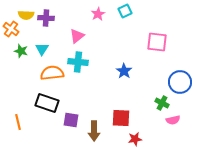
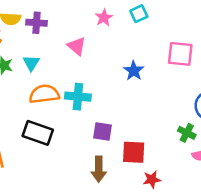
pink triangle: (77, 36) -> (77, 46), turned -42
cyan cross: (78, 62) -> (78, 97), moved
blue star: (124, 71) -> (134, 71), moved
purple square: (71, 120) -> (103, 132), moved

